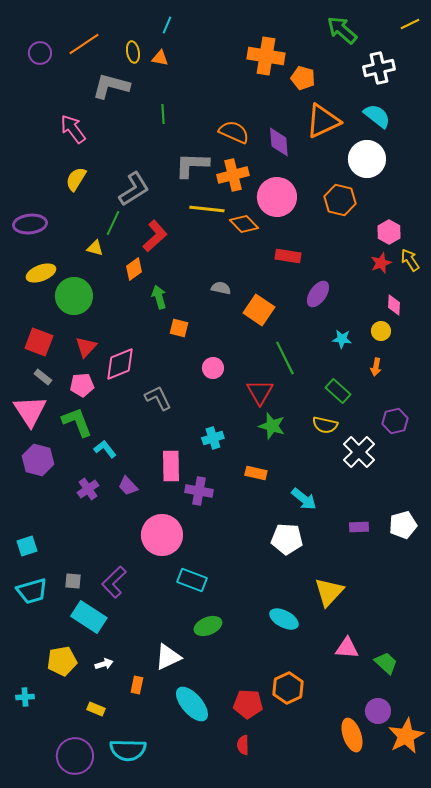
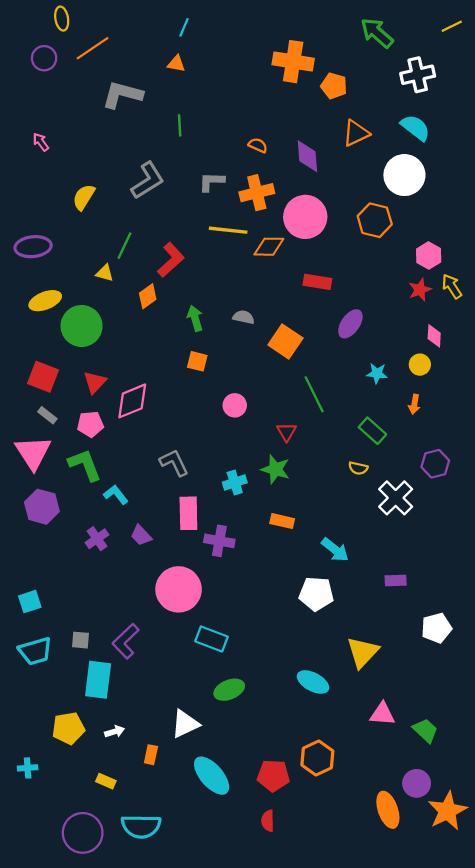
yellow ellipse: (133, 52) -> (62, 19), moved
orange triangle: (323, 121) -> (356, 133), size x0.7
pink arrow: (73, 129) -> (41, 142), moved, size x0.6
orange semicircle: (234, 132) -> (258, 145), size x0.6
gray L-shape: (192, 165) -> (212, 182), size x0.7
gray L-shape: (134, 189) -> (148, 181), moved
orange diamond: (244, 224) -> (269, 247), turned -44
green arrow: (159, 297) -> (195, 318), moved
red triangle: (260, 392) -> (287, 432), size x0.7
gray L-shape: (158, 398) -> (174, 463), moved
yellow semicircle: (325, 425) -> (358, 468), size x0.7
green star: (272, 426) -> (275, 469), moved
white pentagon: (403, 525) -> (436, 628), moved
cyan rectangle: (89, 617) -> (98, 680), turned 64

